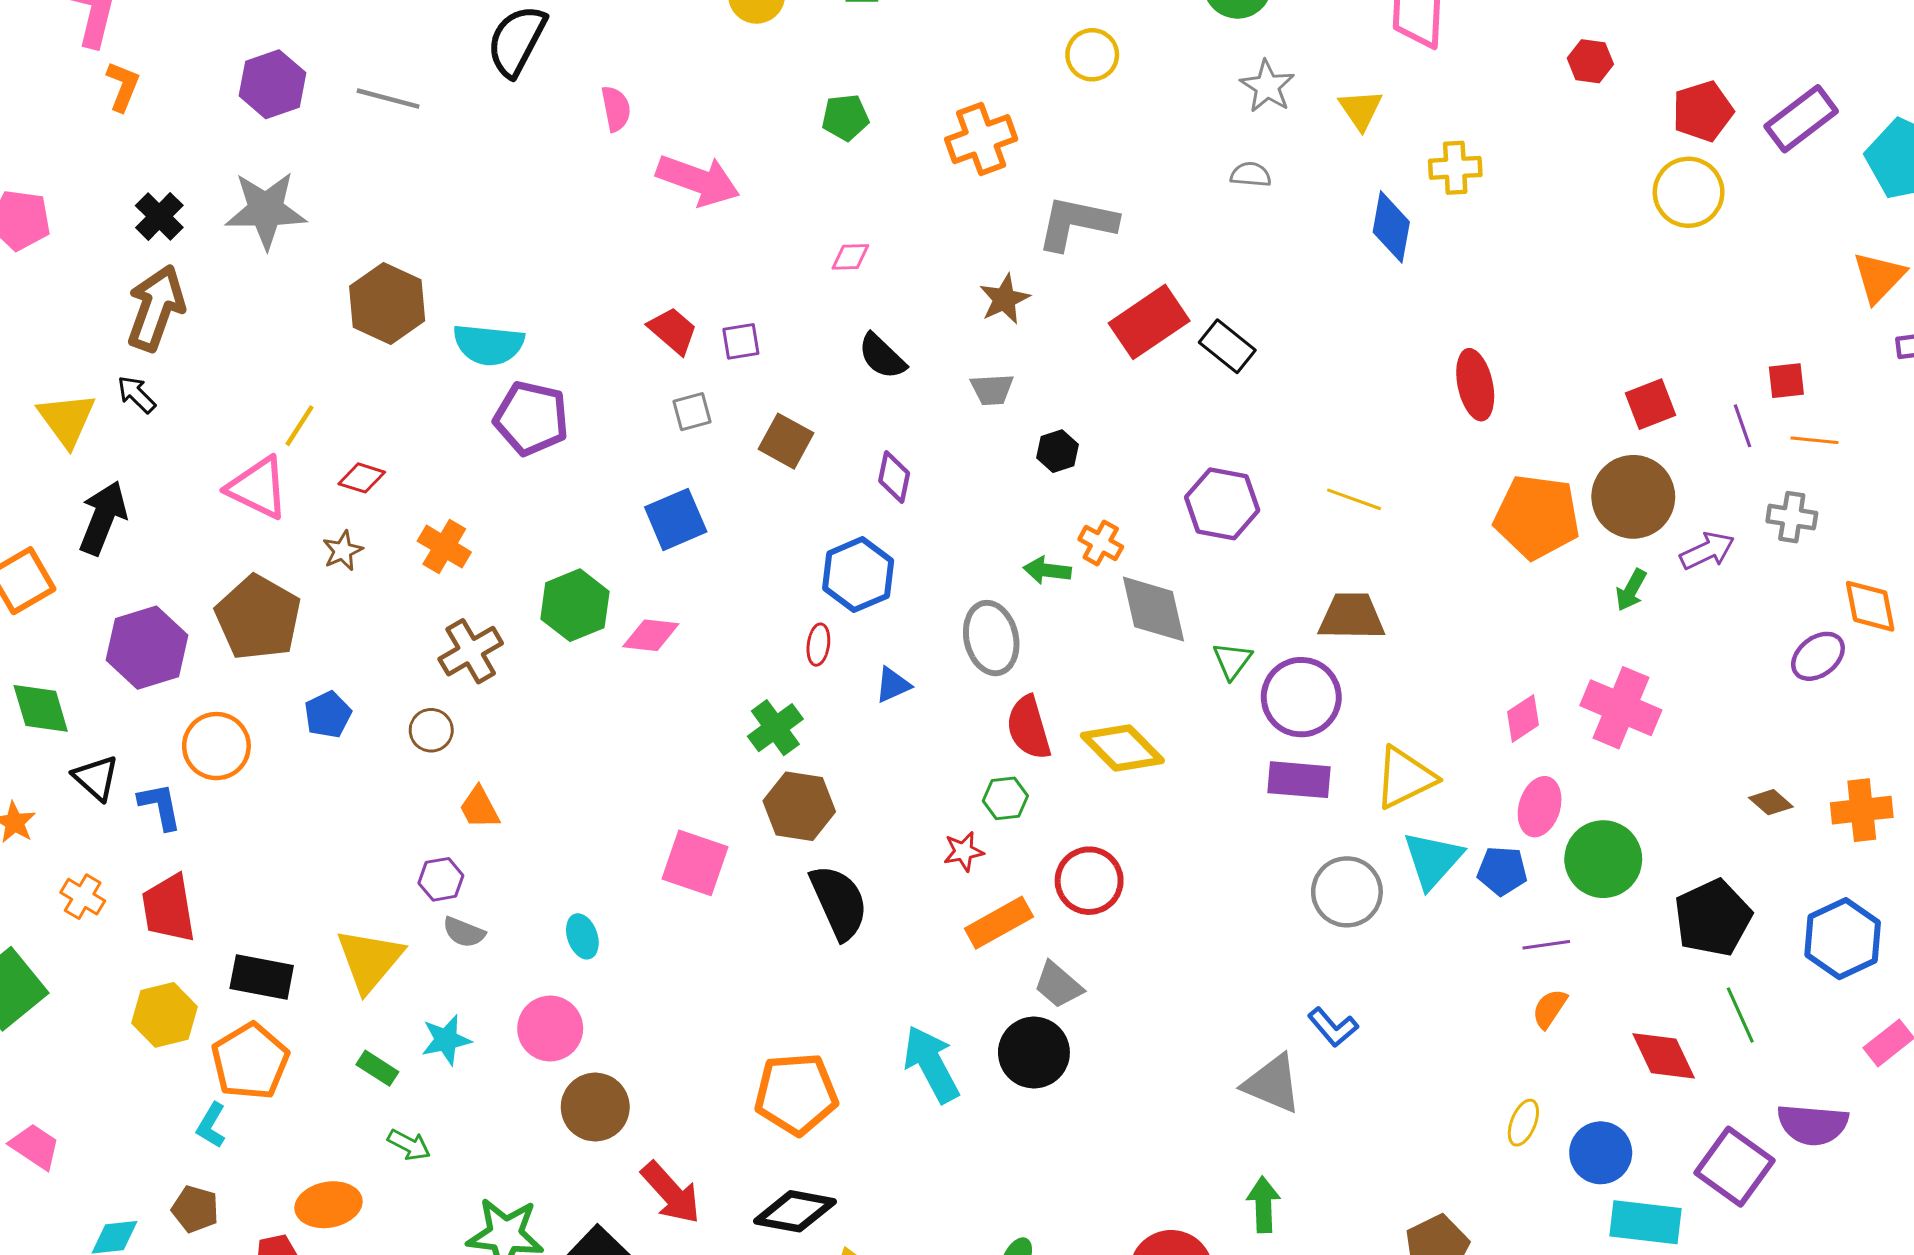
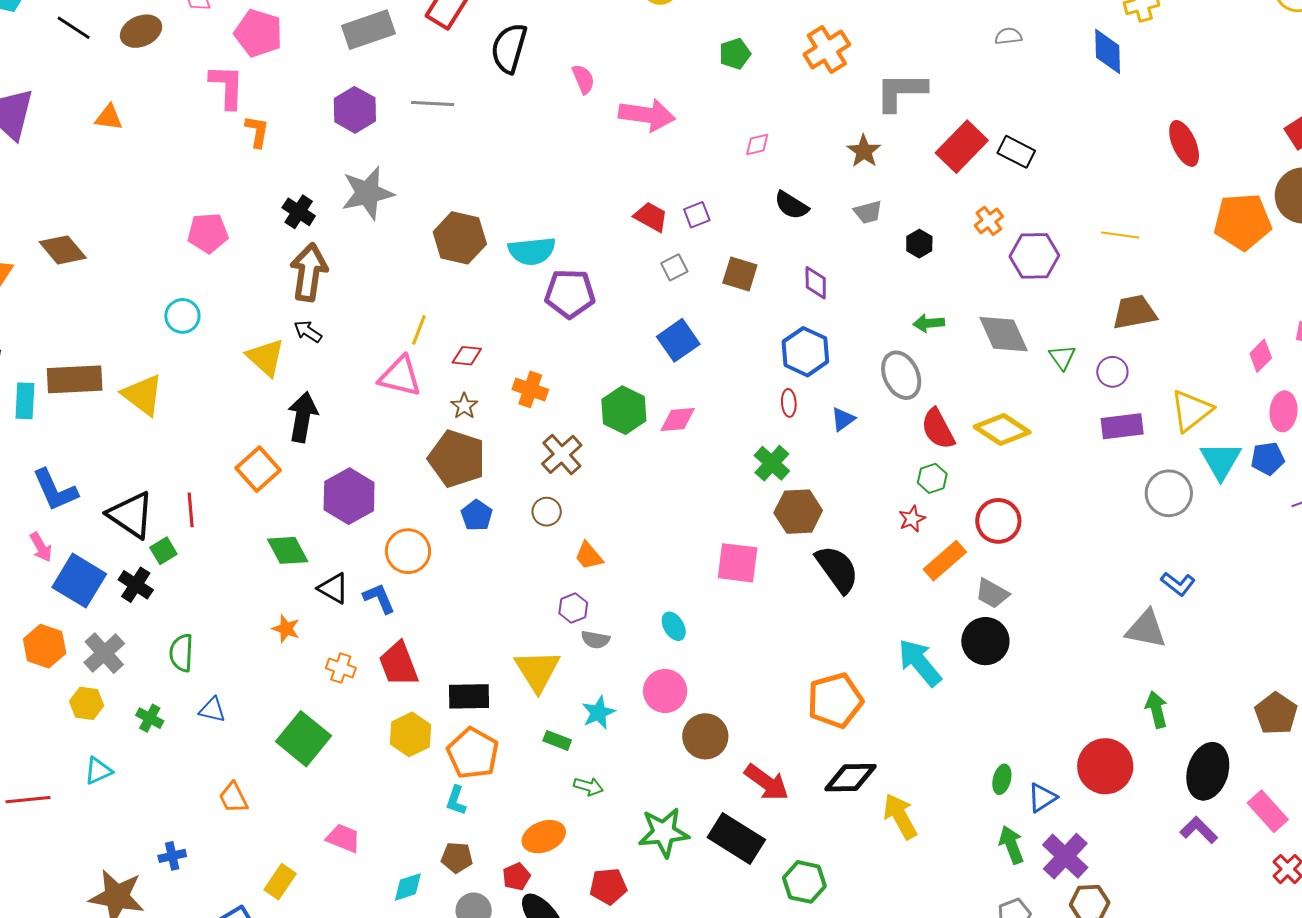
orange cross: (1101, 543) -> (989, 221), moved, turned 36
brown pentagon: (258, 618) -> (457, 459), moved
purple circle: (1301, 697) -> (1112, 372), size x0.6

